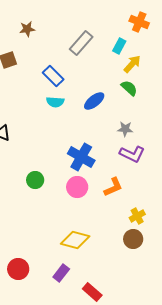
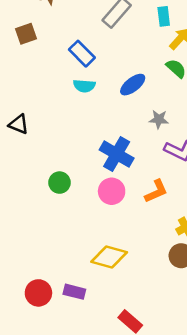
cyan rectangle: (119, 46) -> (164, 16), turned -35
gray star: (125, 129) -> (159, 119), moved
purple rectangle: (61, 273) -> (74, 292), moved, turned 66

